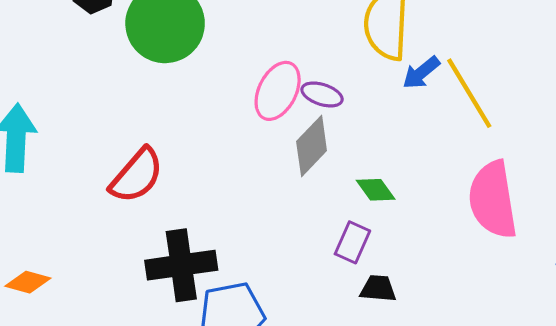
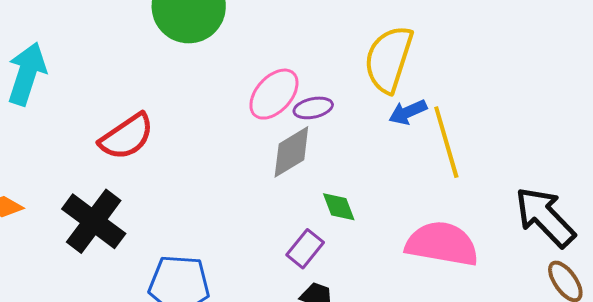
purple ellipse: (322, 94) -> (313, 108), turned -45
pink semicircle: (493, 200) -> (442, 244), turned 94
black cross: (181, 265) -> (94, 221), moved, turned 30

